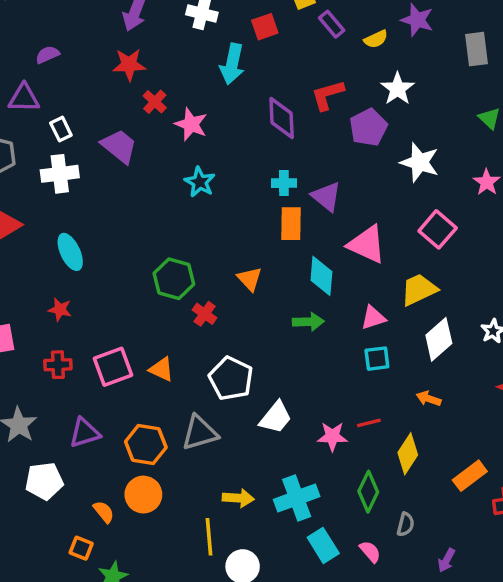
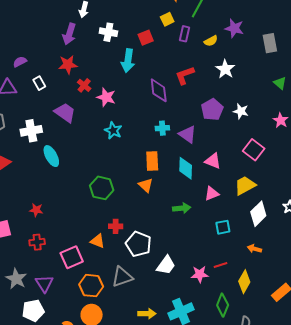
purple rectangle: (332, 24) -> (185, 34), turned 56
purple pentagon: (368, 127) -> (212, 110), moved
white rectangle: (61, 129) -> (39, 83), moved
white star: (420, 162) -> (241, 111), size x0.7
orange rectangle: (291, 224) -> (152, 161), moved
pink triangle: (367, 244) -> (213, 161), size x0.7
cyan ellipse: (70, 252) -> (51, 156), moved
cyan diamond: (321, 276) -> (186, 168), moved
red cross: (205, 314) -> (116, 226), moved, turned -32
pink triangle: (373, 318) -> (212, 194), moved
pink square: (113, 367) -> (72, 257), moved
purple triangle: (85, 433) -> (44, 284), moved, turned -42

